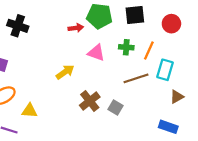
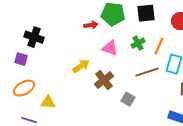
black cross: (18, 26) -> (34, 37), moved
green cross: (126, 47) -> (138, 43), turned -32
brown cross: (90, 101) -> (104, 80), moved

